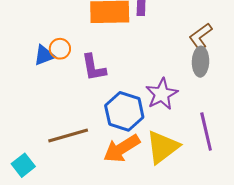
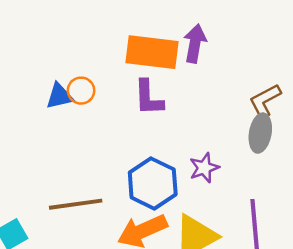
purple L-shape: (94, 68) -> (149, 98), moved
purple star: (162, 94) -> (204, 168), size x0.7

